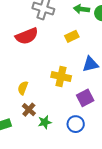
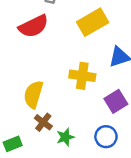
yellow rectangle: (72, 36) -> (93, 22), size x1.6
yellow semicircle: (23, 88) -> (33, 94), size x1.5

